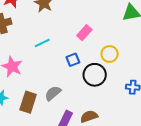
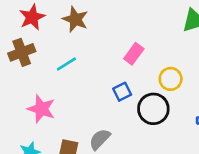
cyan line: (42, 43) -> (66, 64), moved

